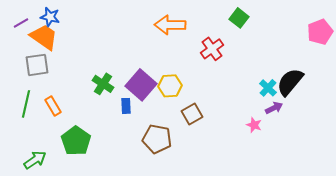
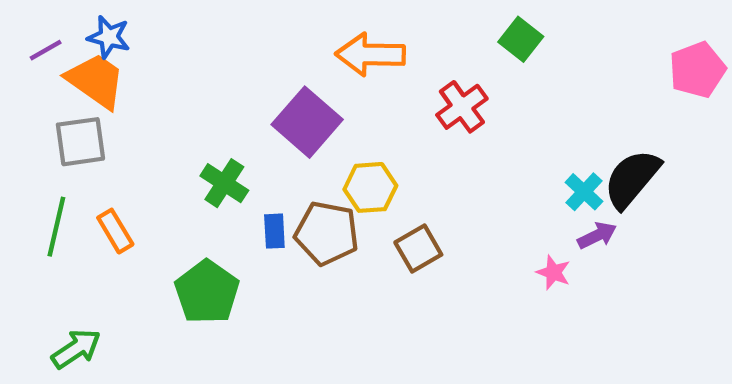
purple square: (141, 85) -> (307, 122), moved
brown pentagon: (157, 139) -> (327, 233), moved
green pentagon: (76, 141) -> (207, 292), moved

